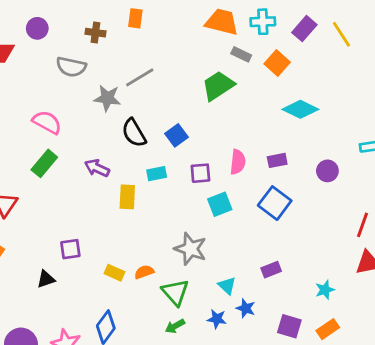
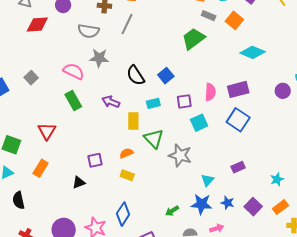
gray line: (140, 77) -> (127, 24), moved, turned -30
gray star: (107, 98) -> (99, 58), moved
purple rectangle: (277, 160) -> (238, 89), size x1.5
green rectangle: (44, 163) -> (73, 101), turned -66
purple circle: (327, 171) -> (283, 91), moved
orange semicircle: (144, 272) -> (126, 153), moved
cyan triangle: (227, 286) -> (207, 180), turned 32
green triangle: (175, 292) -> (154, 139), moved
blue star: (246, 308) -> (227, 203), moved
blue star: (217, 319) -> (201, 204), size x1.5
purple square: (289, 326) -> (253, 207), turned 30

